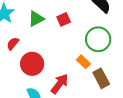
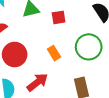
orange rectangle: (83, 62) -> (54, 53), moved

